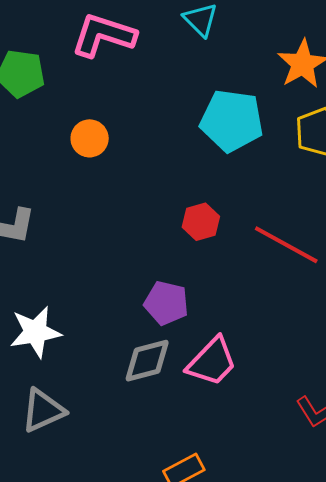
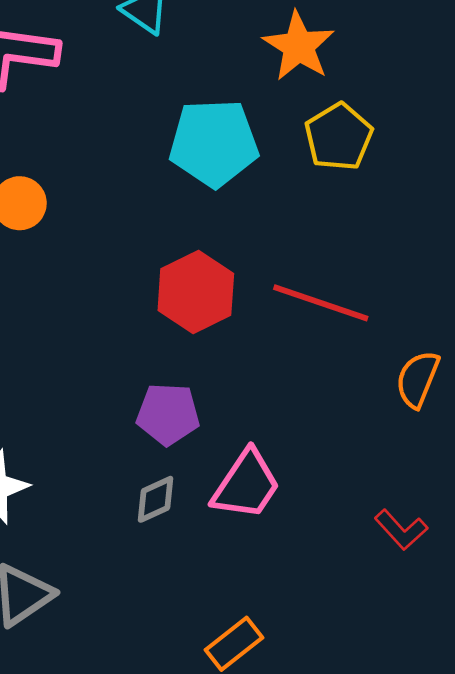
red hexagon: (201, 222) -> (196, 292), size x1.5
gray diamond: (147, 361) -> (155, 499), size x0.7

